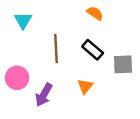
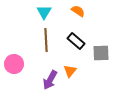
cyan triangle: (23, 21) -> (44, 12), moved
purple arrow: (44, 95) -> (50, 80), moved

